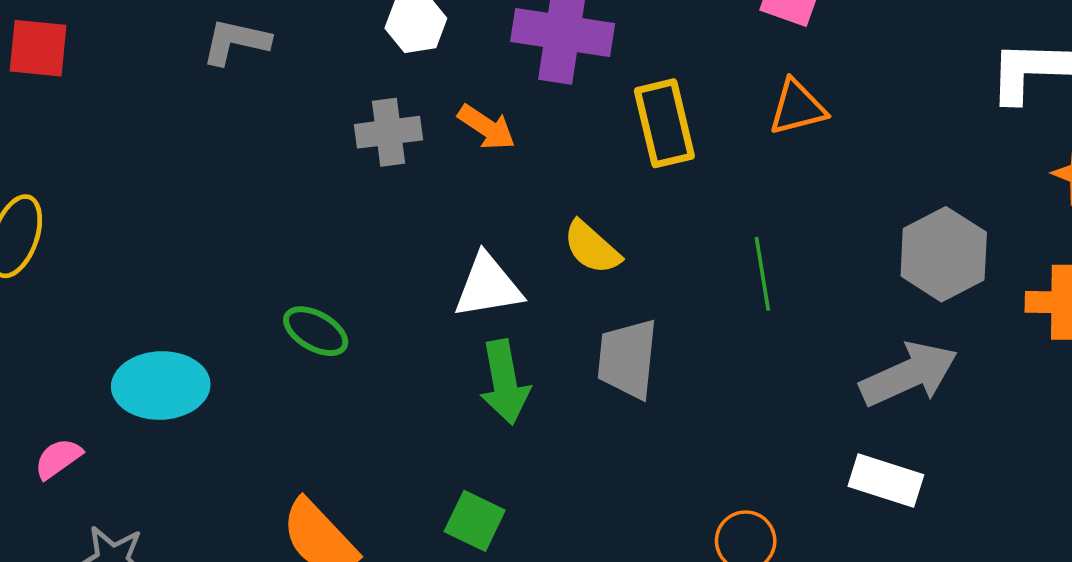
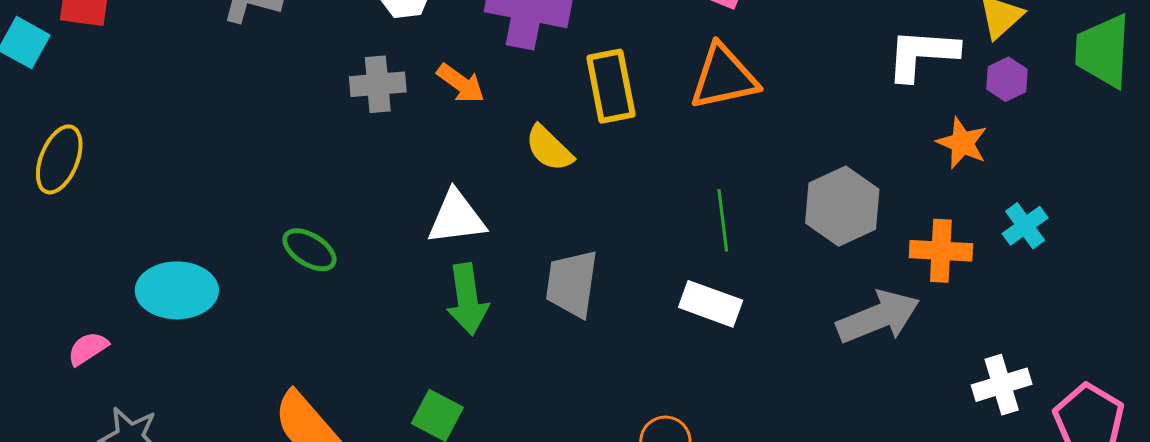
orange triangle: (797, 107) -> (724, 77), size x1.4
yellow semicircle: (592, 247) -> (549, 148), moved
green line: (762, 274) -> (723, 220), moved
gray arrow: (909, 374) -> (878, 317), moved
white rectangle: (886, 481) -> (711, 304), moved

